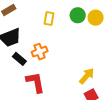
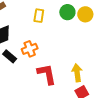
yellow arrow: (87, 76) -> (77, 73), turned -48
red L-shape: (35, 82) -> (47, 74), moved

